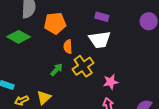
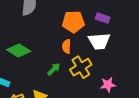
orange pentagon: (55, 23) -> (73, 22), moved
green diamond: (19, 37) -> (19, 50), moved

